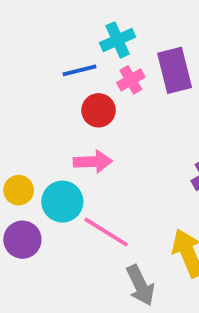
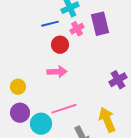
cyan circle: (62, 202) -> (41, 124), moved
pink line: (106, 232) -> (64, 109), turned -50

